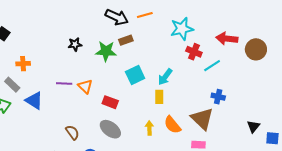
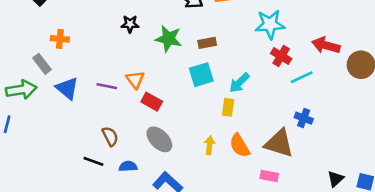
brown rectangle: (126, 40) -> (207, 43), moved
purple line: (64, 83) -> (107, 86), moved
red rectangle: (110, 102) -> (152, 102), moved
brown triangle: (202, 119) -> (279, 143), turned -35
black triangle: (253, 126) -> (336, 179), moved

